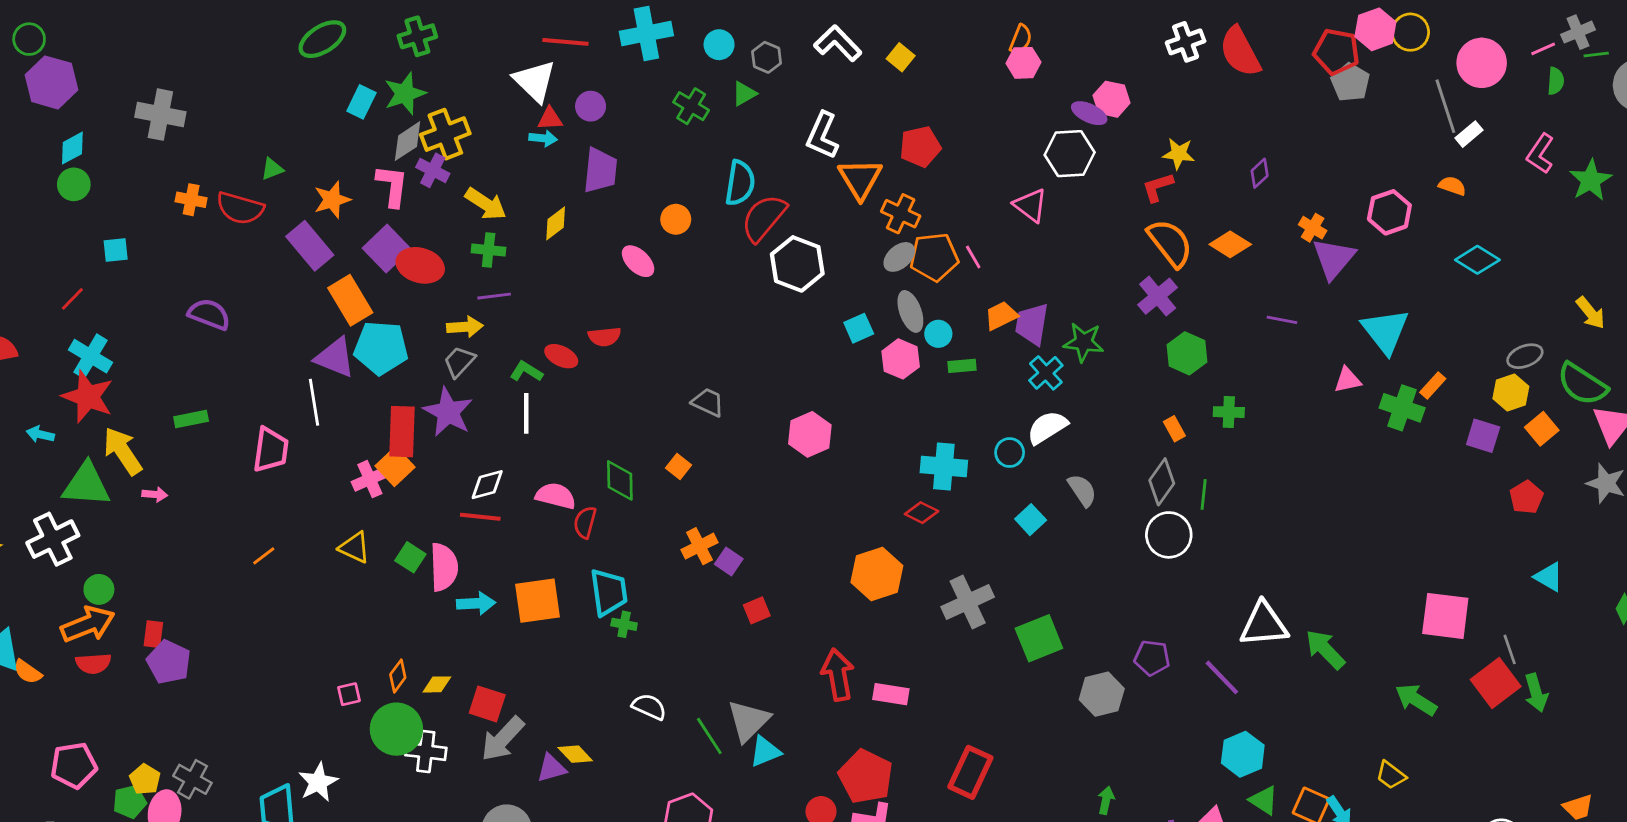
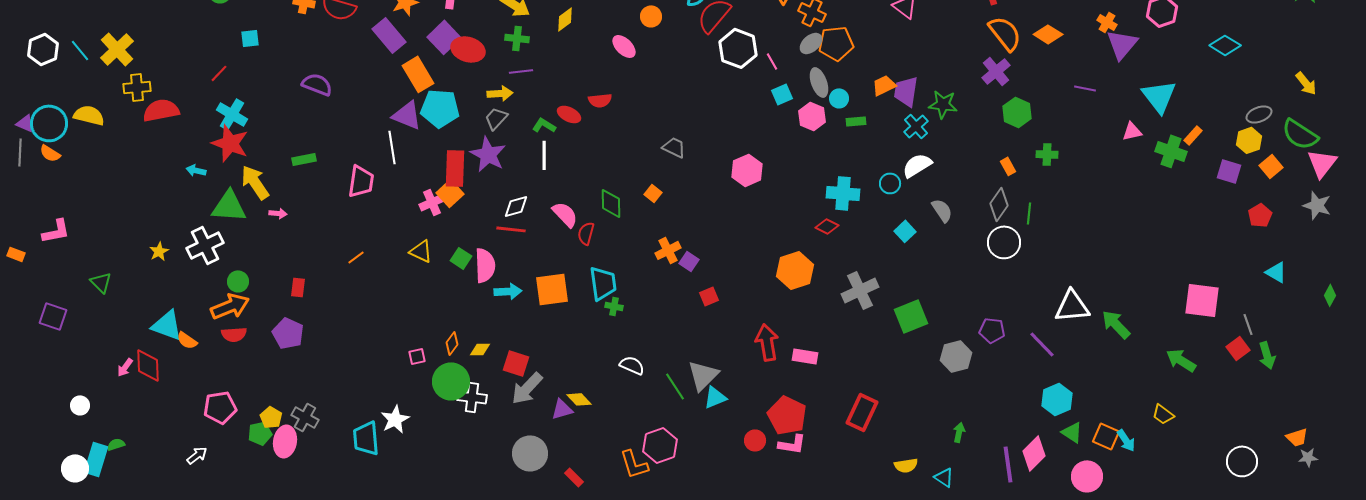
pink line: (973, 257) -> (772, 61), moved
pink semicircle: (556, 496) -> (565, 214), turned 32
red rectangle: (153, 634) -> (298, 287), moved
red square: (1496, 683) -> (1238, 348), size x0.7

